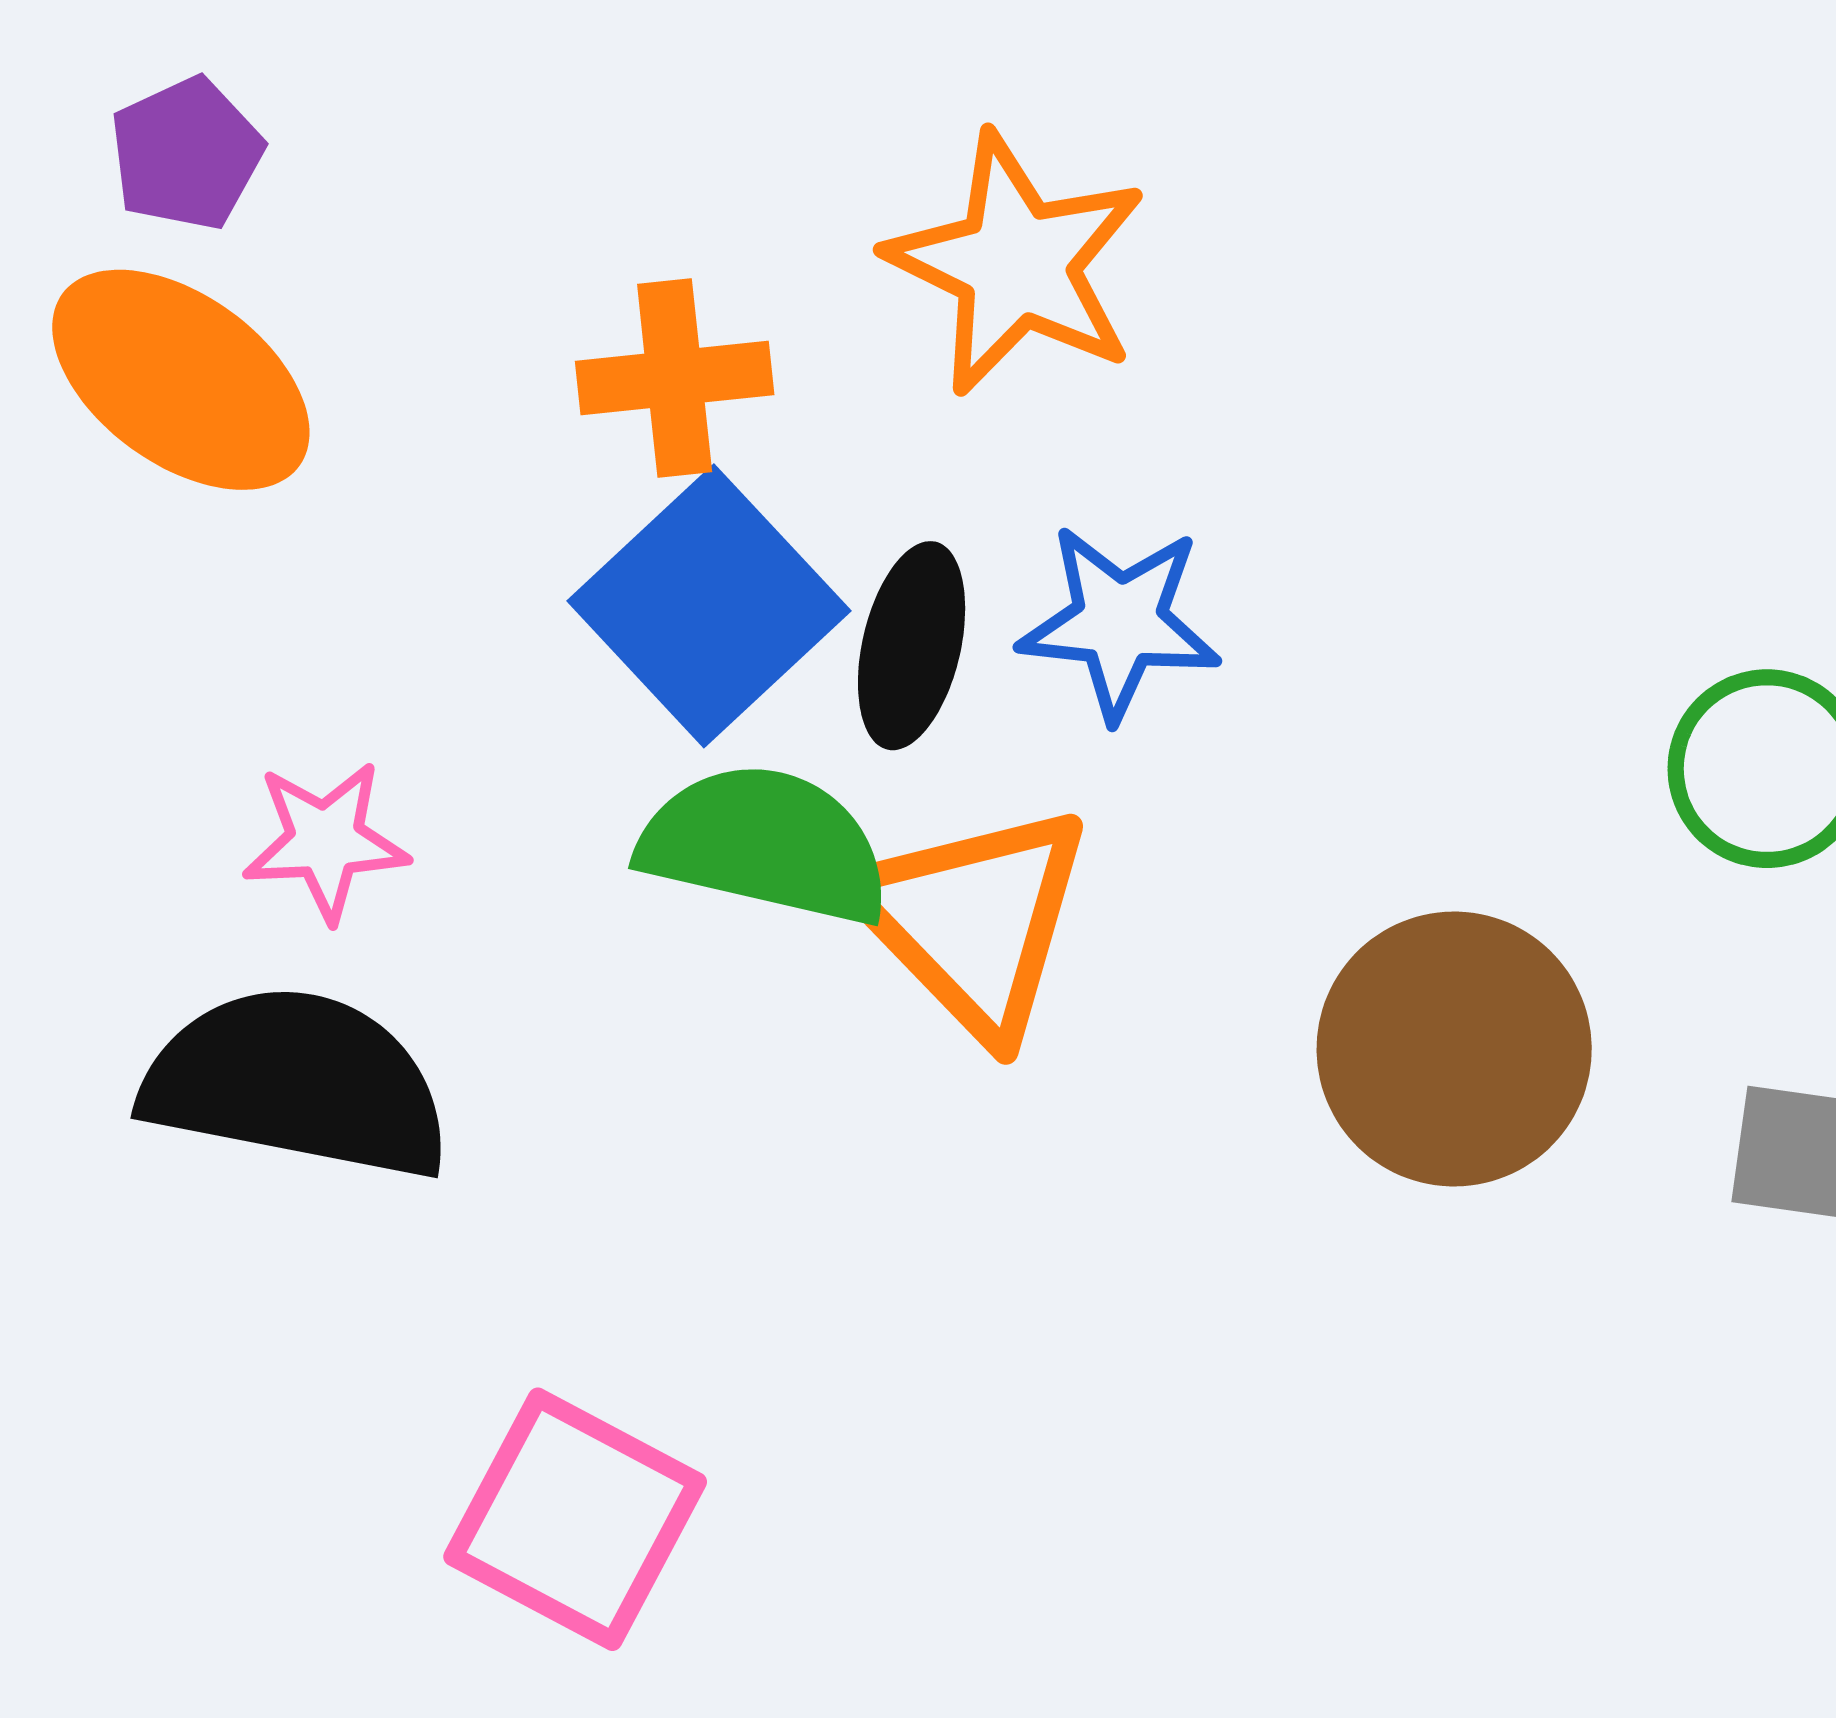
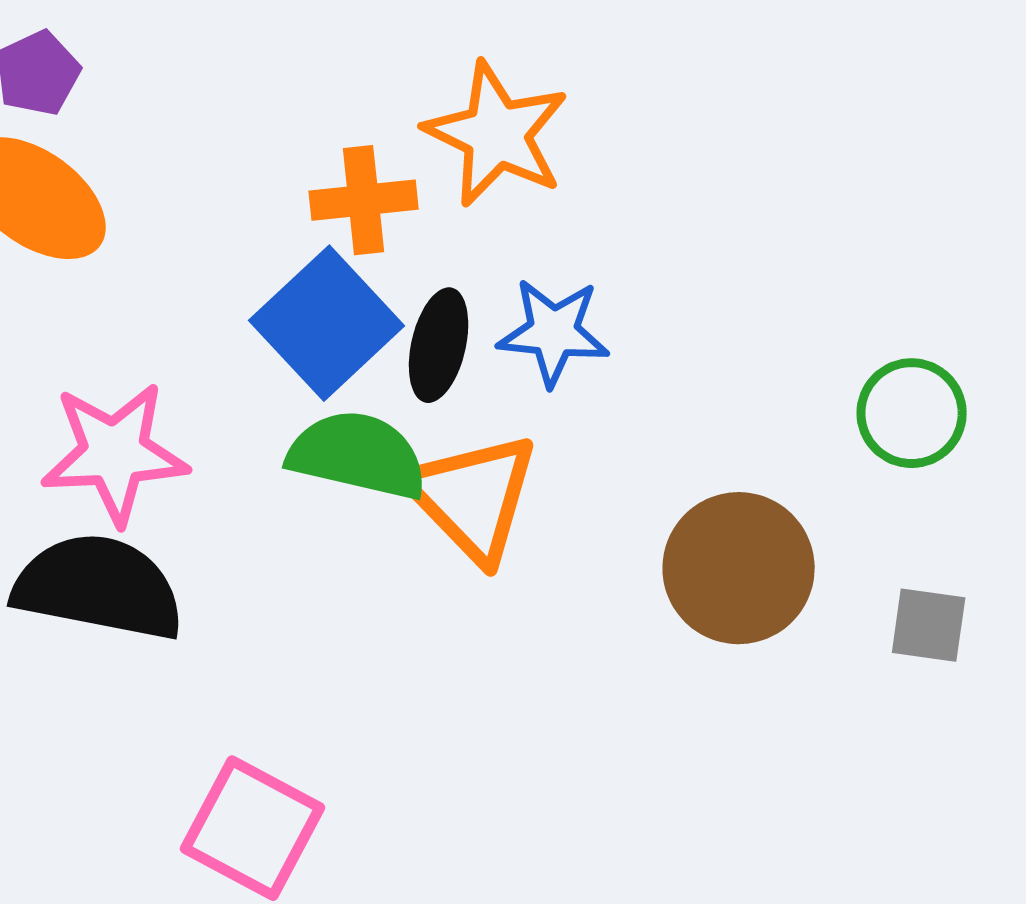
orange cross: (675, 378) -> (364, 200), moved
pink star: (326, 841) -> (115, 453), size x1.6

